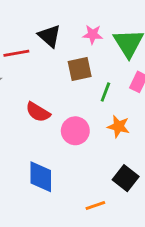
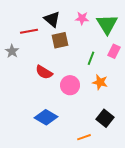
brown square: (80, 69) -> (60, 40), moved
blue diamond: (41, 177) -> (46, 117), turned -60

